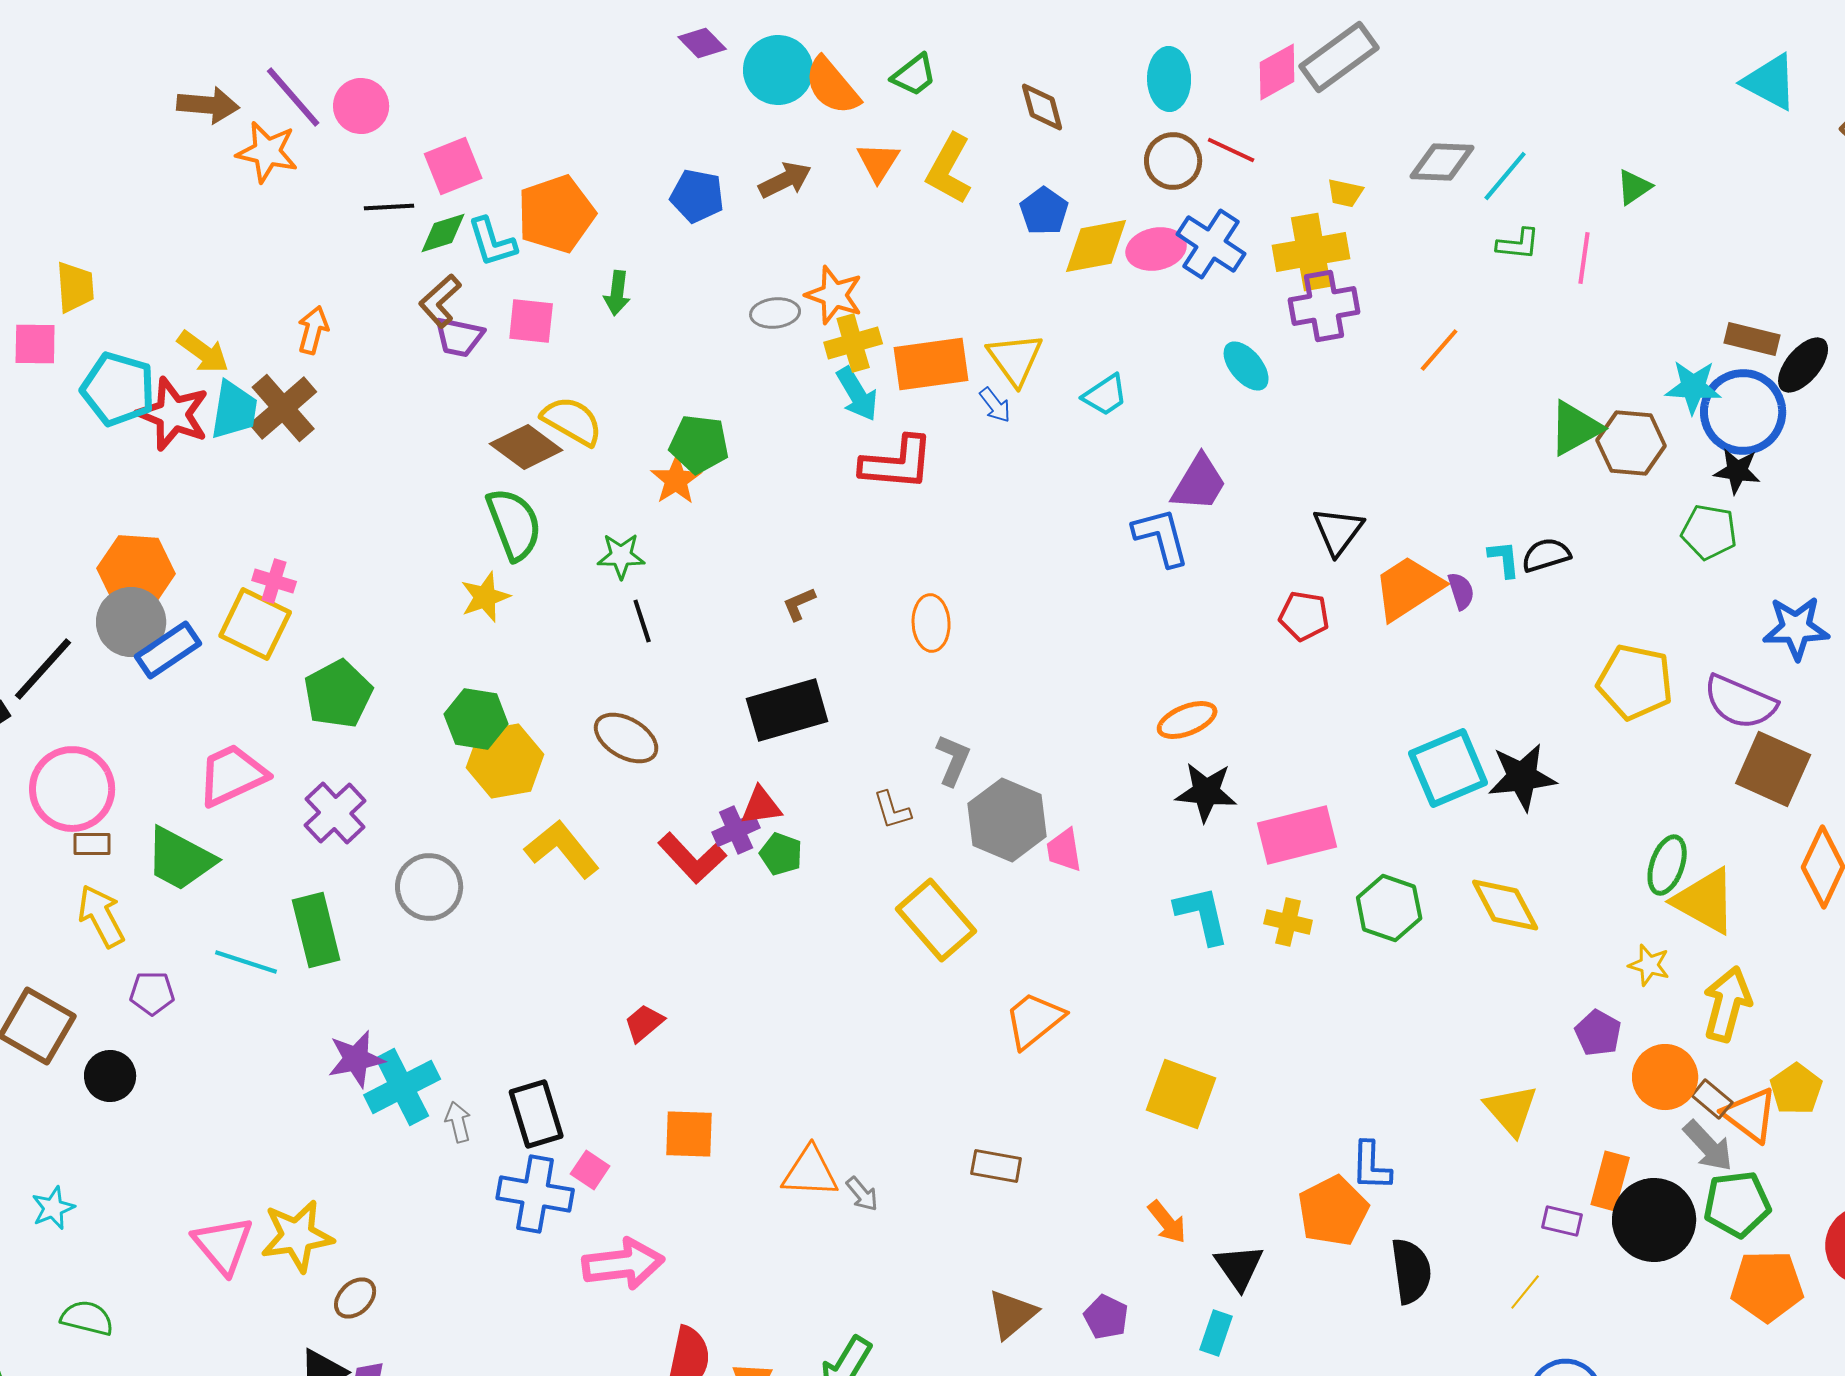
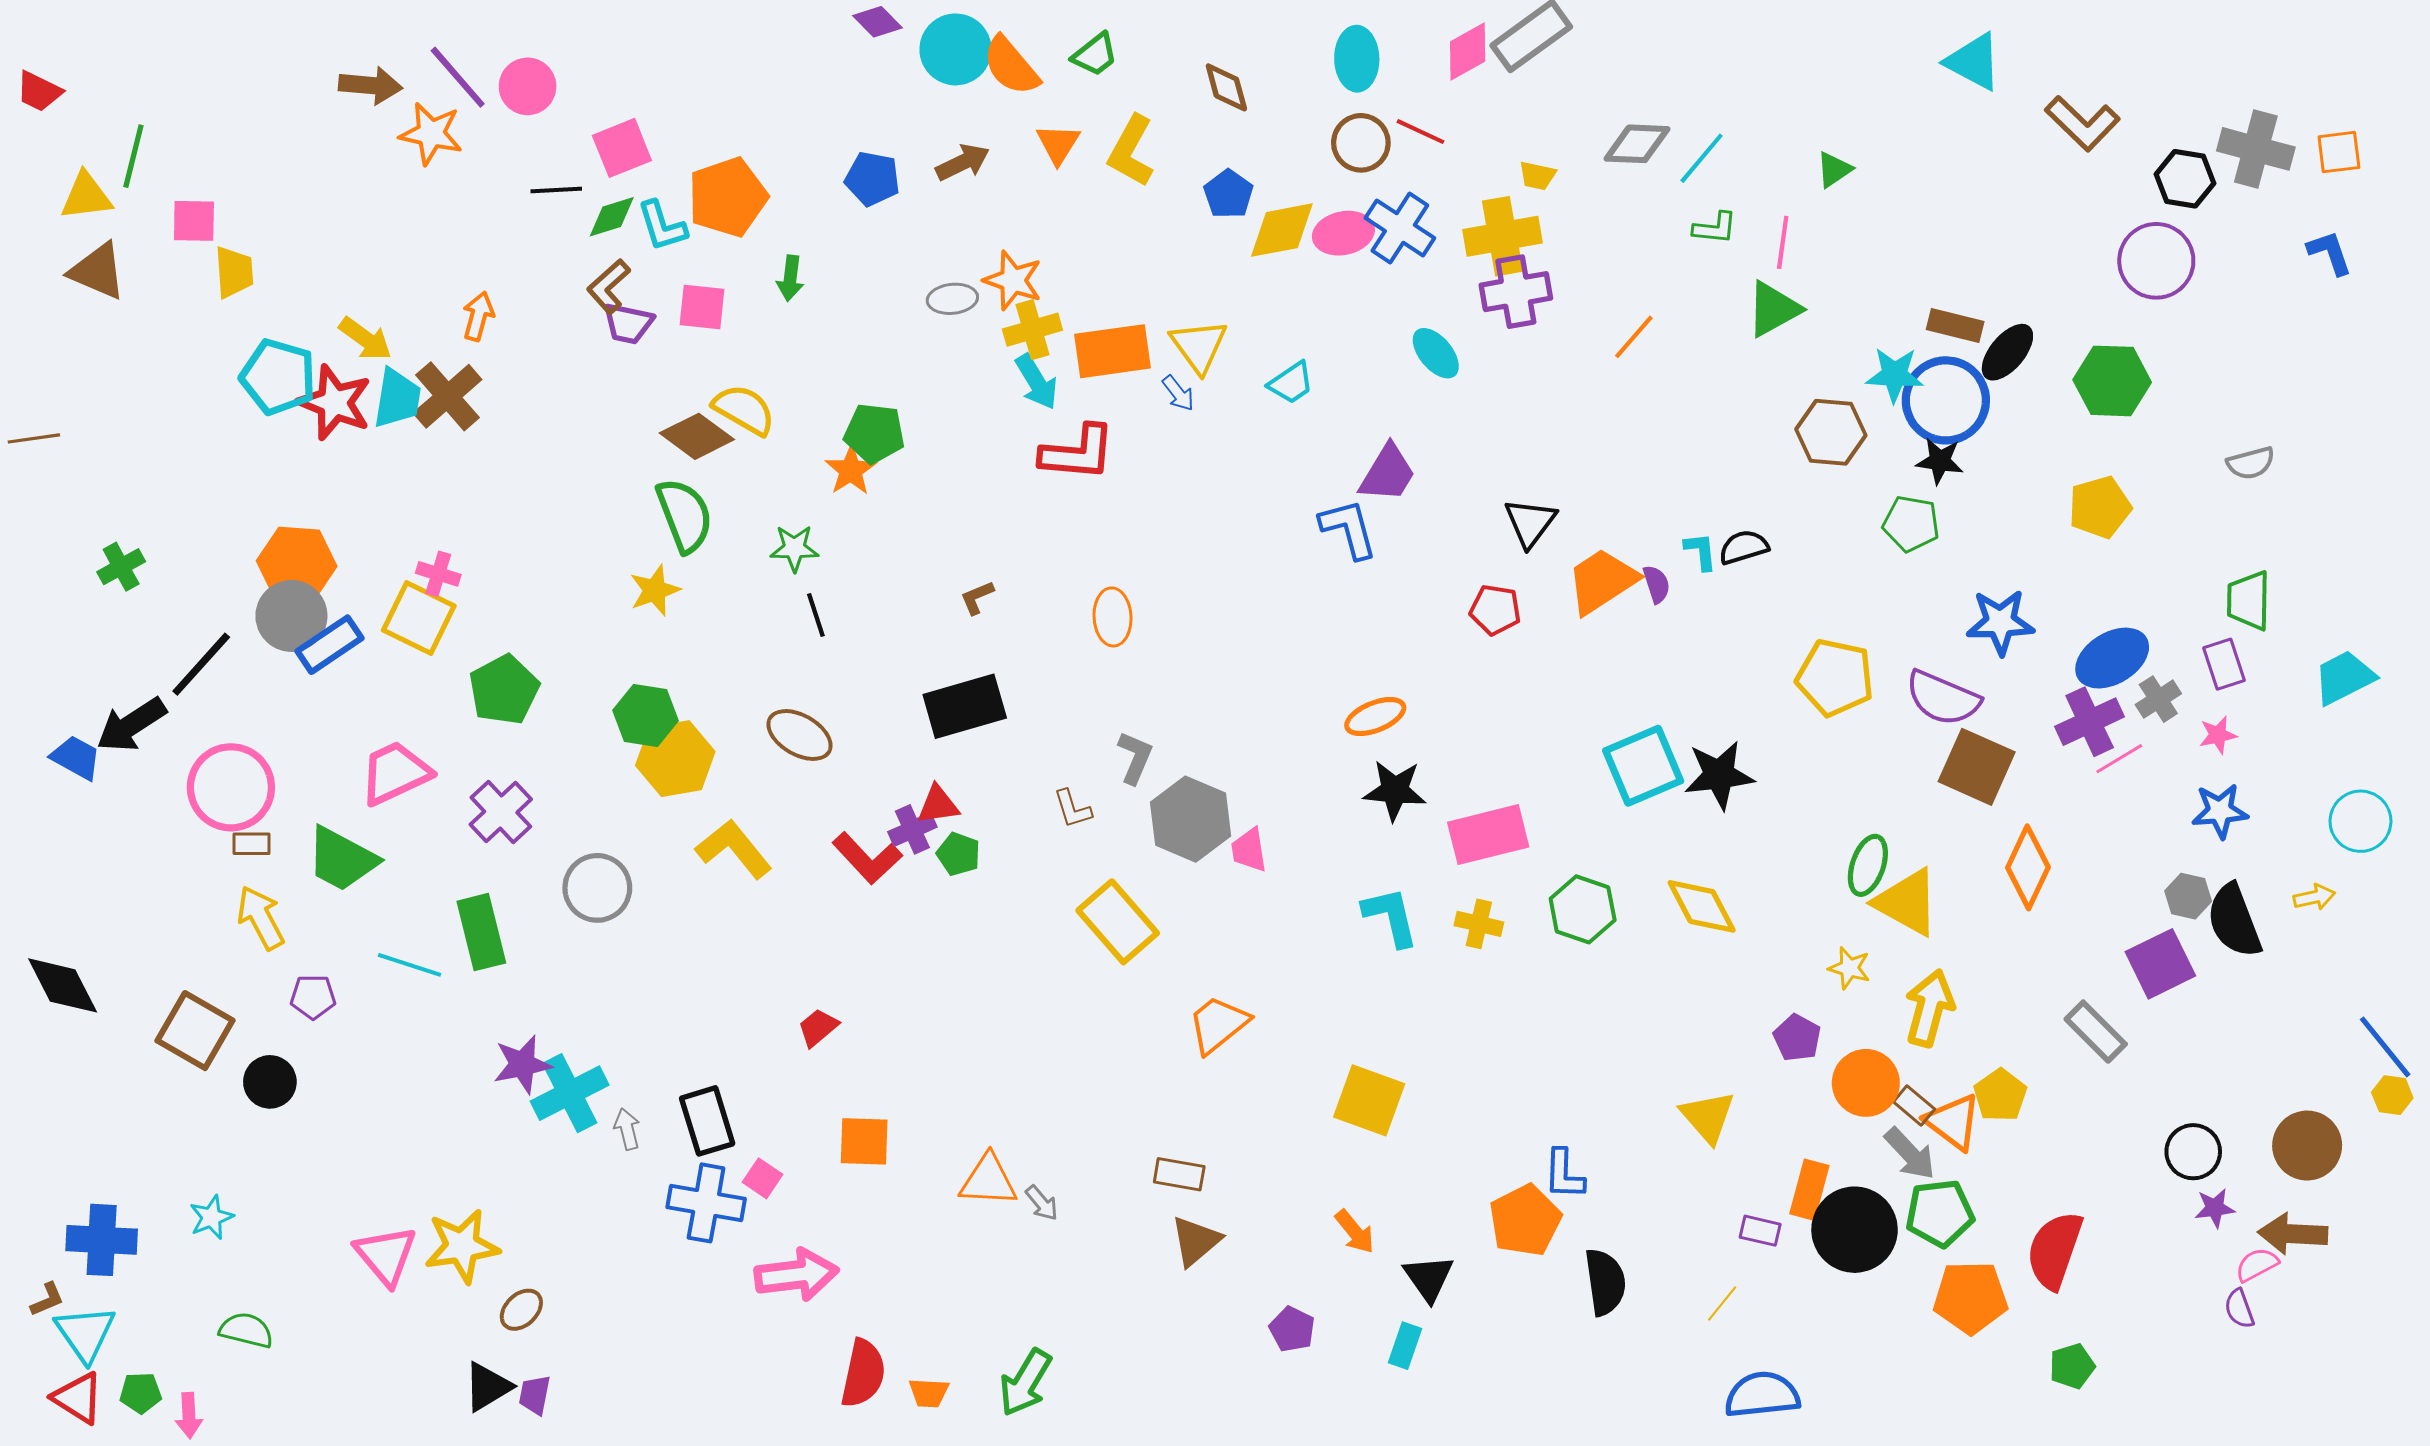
pink square: (35, 344) -> (194, 221), moved
green triangle: (1575, 428) -> (1773, 309), moved
brown triangle: (1012, 1314) -> (1196, 1241), moved

